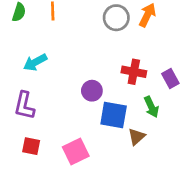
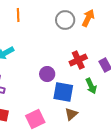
red cross: (134, 72) -> (78, 60), turned -36
brown triangle: (137, 137) -> (71, 114), moved

